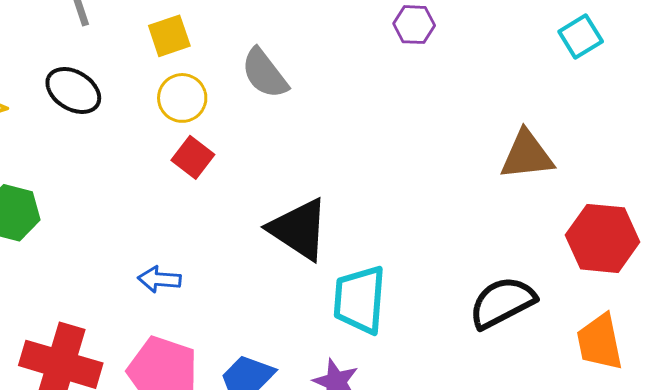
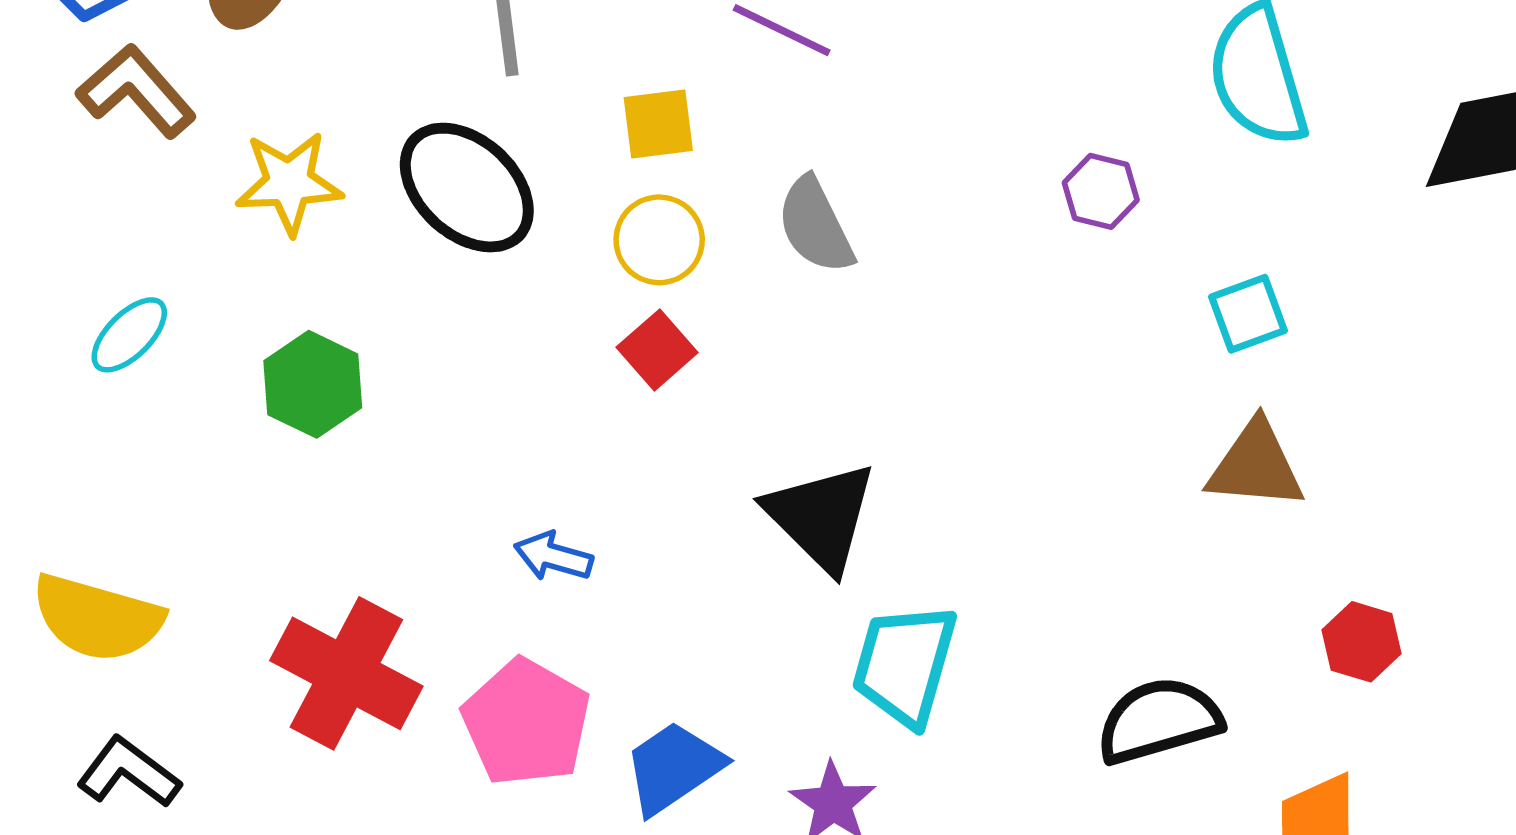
cyan square: (581, 37) -> (1248, 314), moved
black ellipse: (73, 90) -> (467, 188), size x1.4
red hexagon: (603, 238) -> (1362, 642), size x0.6

